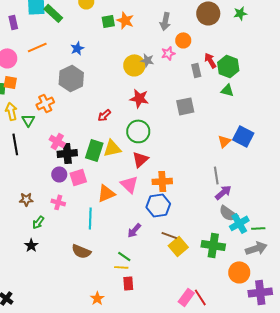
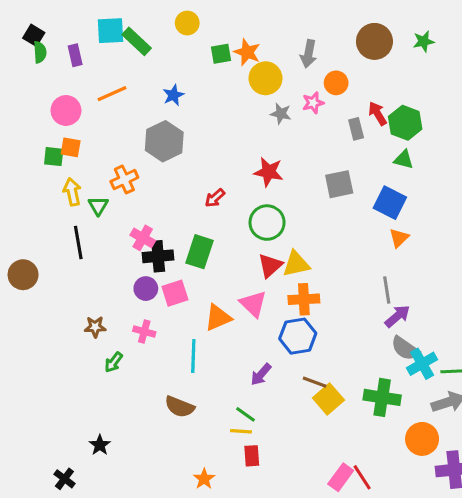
yellow circle: (134, 65) -> (266, 78), moved
blue square: (243, 136) -> (390, 203), moved
yellow triangle: (112, 148) -> (296, 264), moved
black star: (31, 245) -> (100, 445), moved

